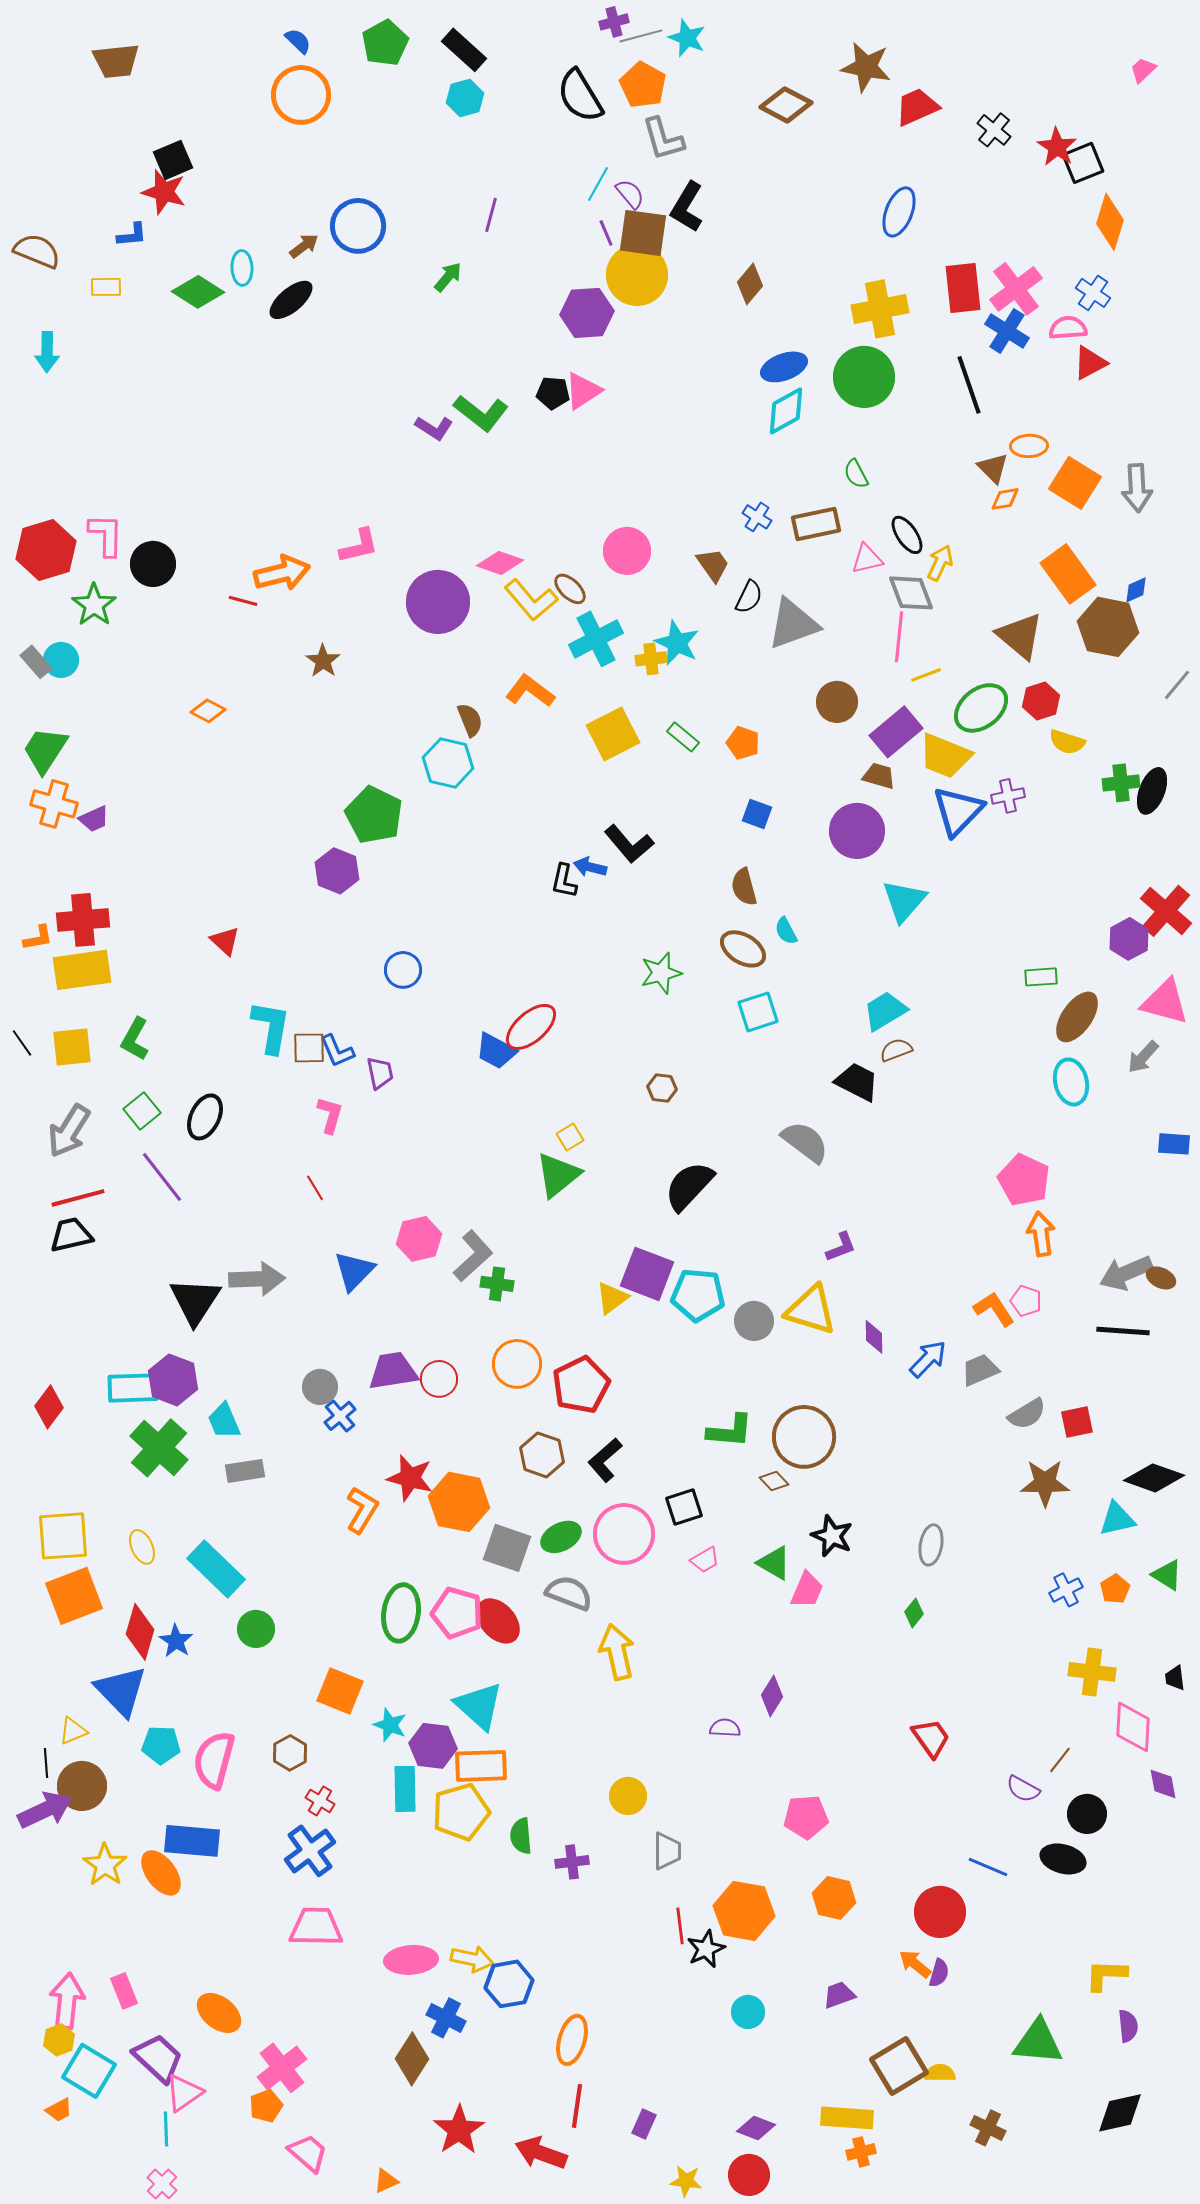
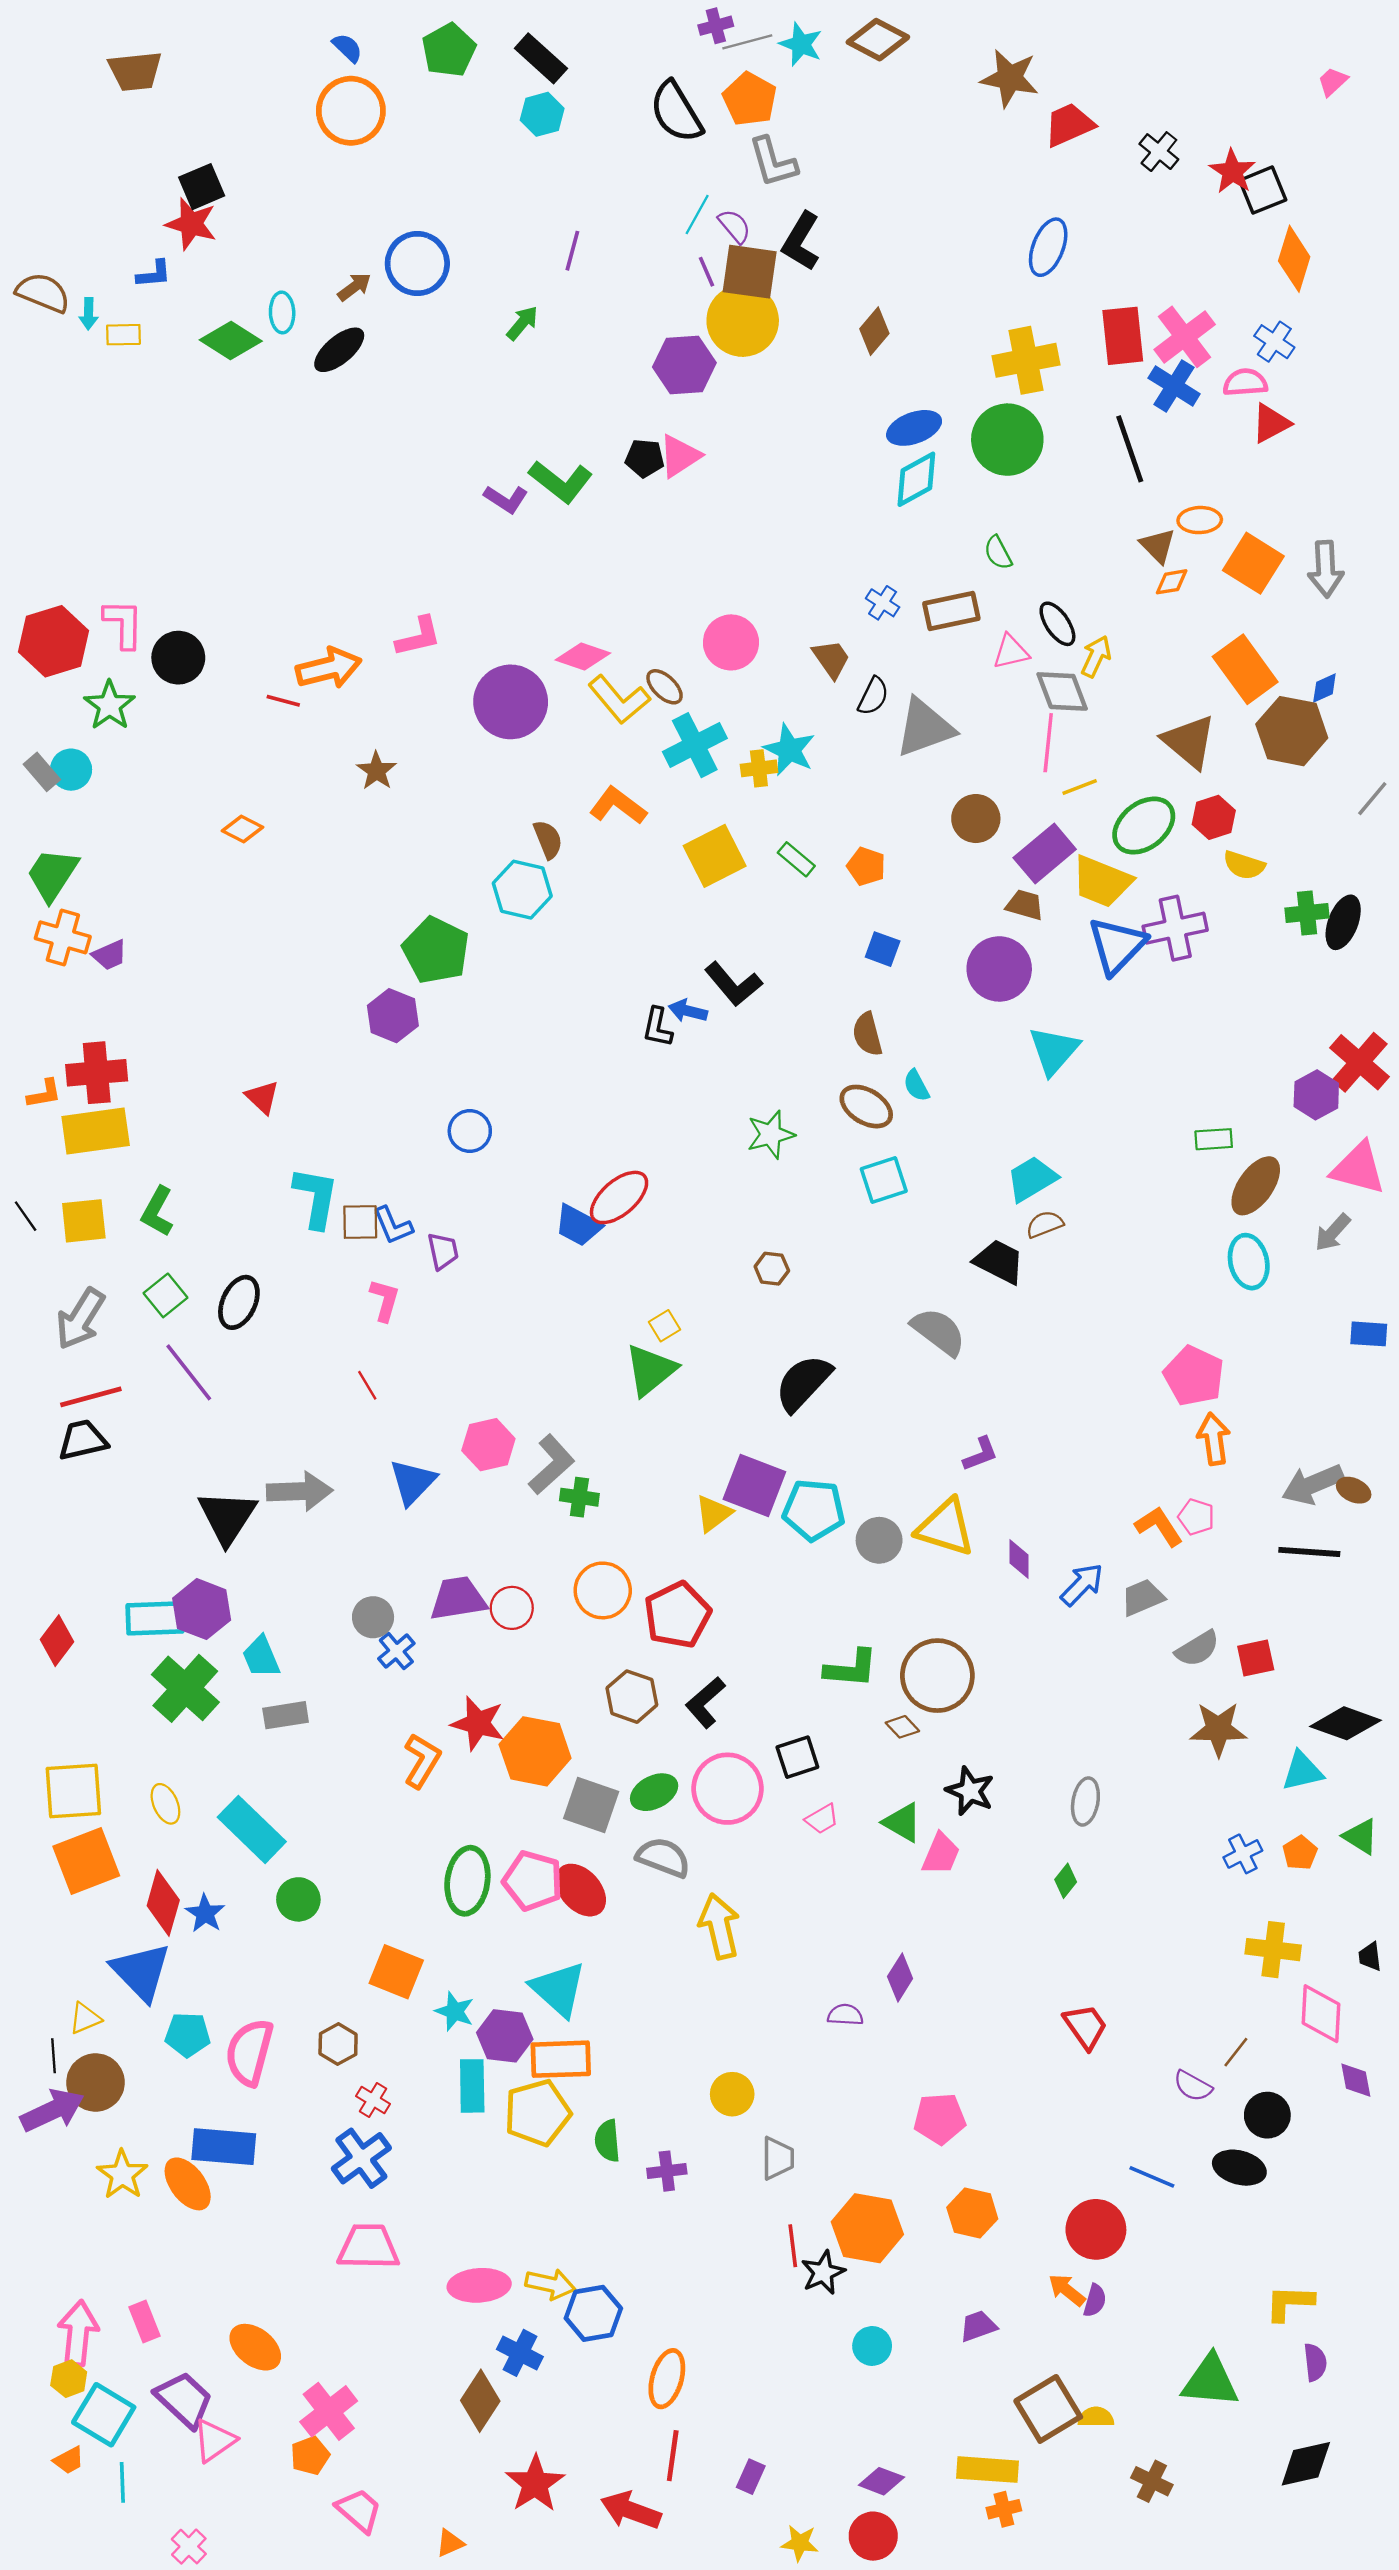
brown diamond: (786, 105) -> (878, 40), moved
cyan arrow: (47, 352) -> (89, 314), moved, size x0.7
purple cross: (1008, 796) -> (1175, 928), size x1.6
cyan line: (166, 2129) -> (122, 2482), moved

